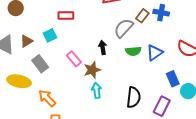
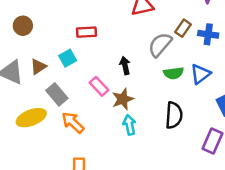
blue cross: (161, 13) -> (208, 34), moved
black arrow: (103, 48) -> (125, 66), moved
yellow ellipse: (19, 81) -> (31, 118), turned -30
black semicircle: (134, 97) -> (174, 115), moved
orange arrow: (47, 98) -> (73, 122), moved

